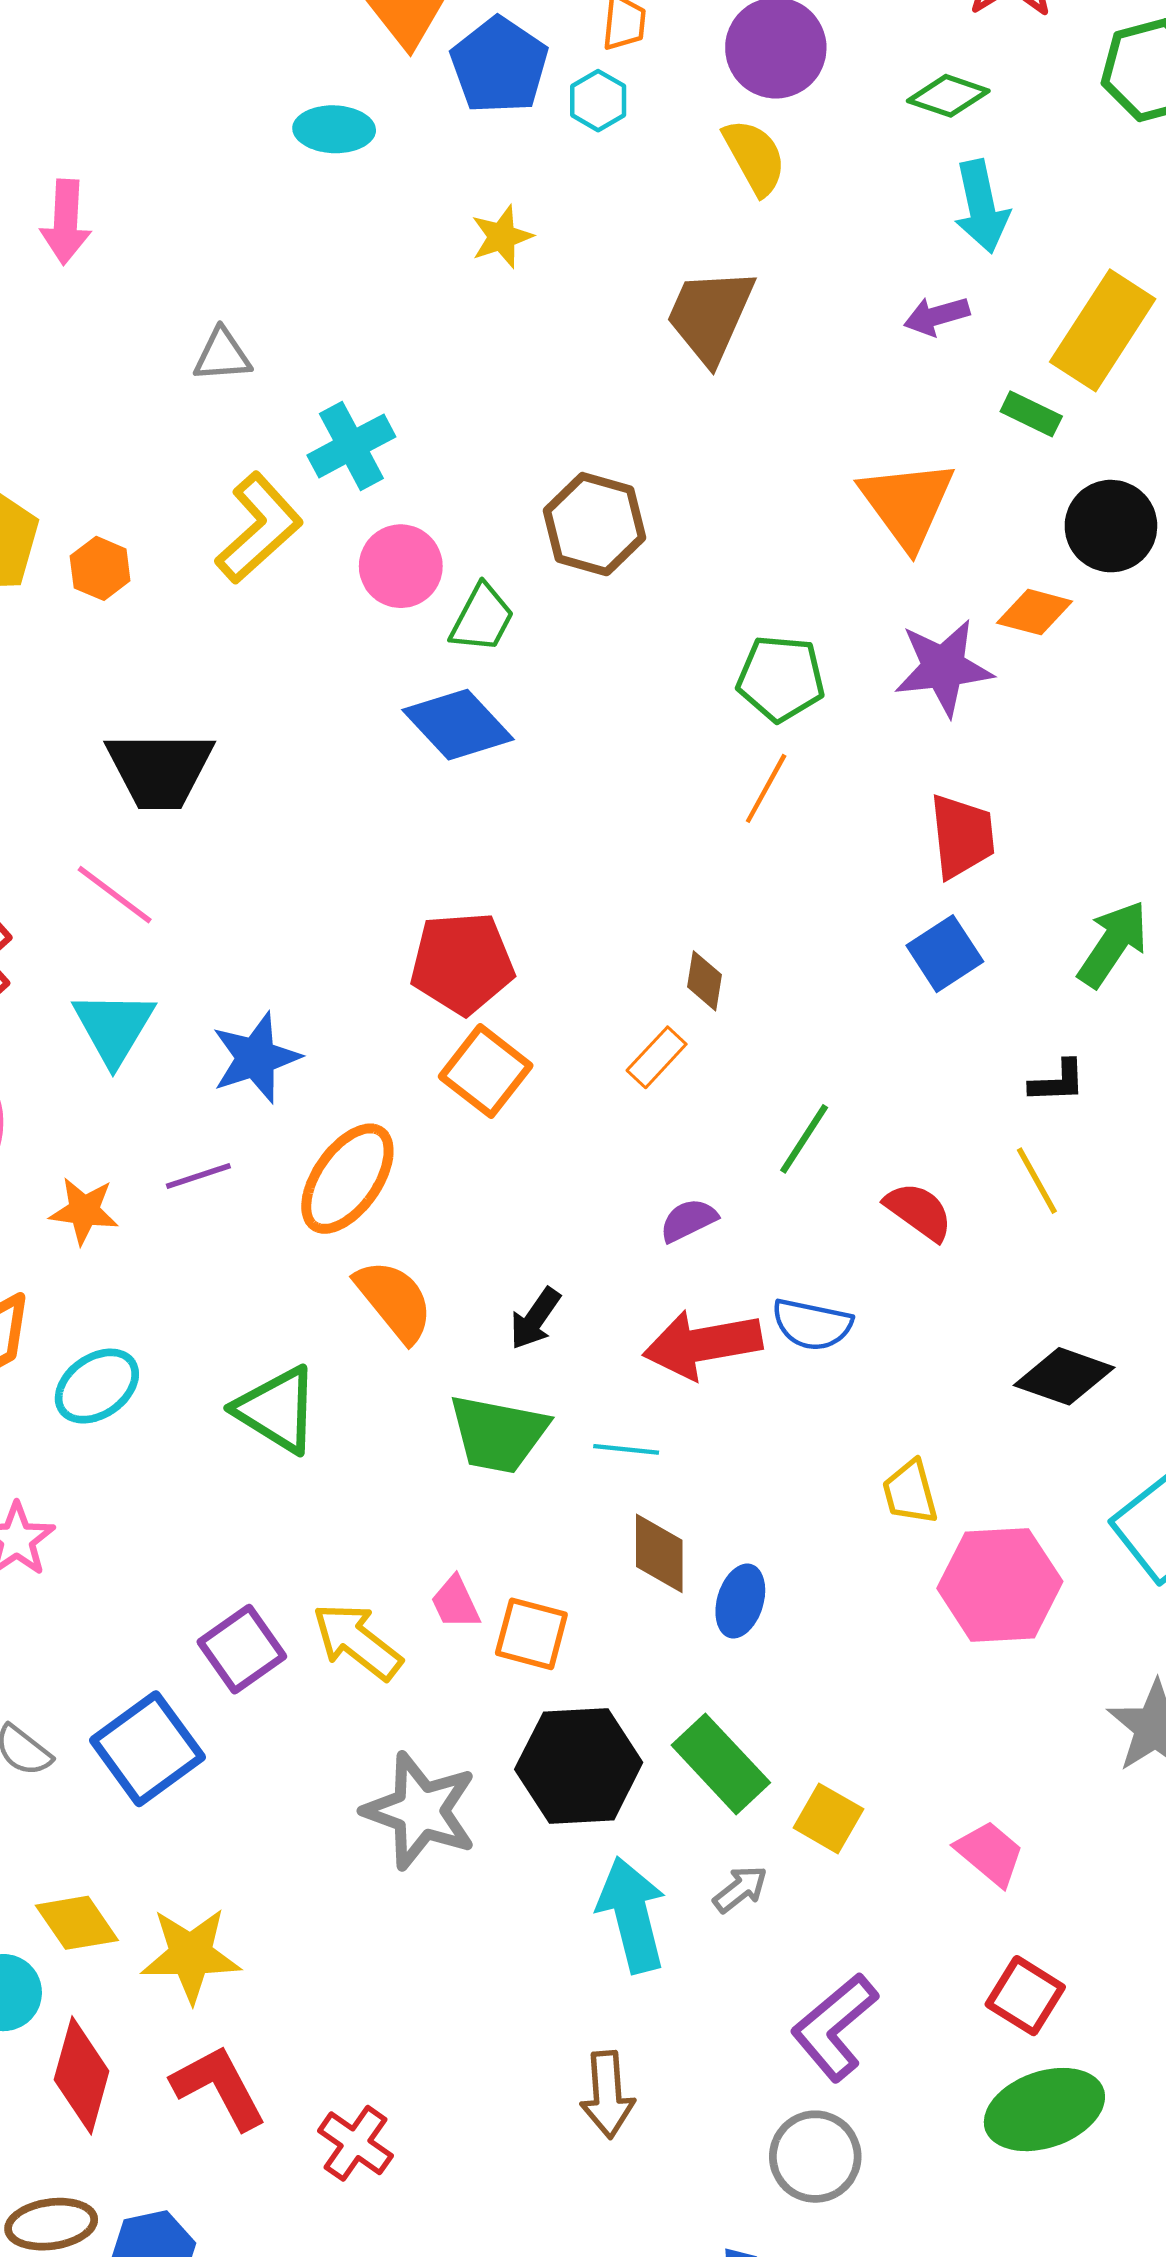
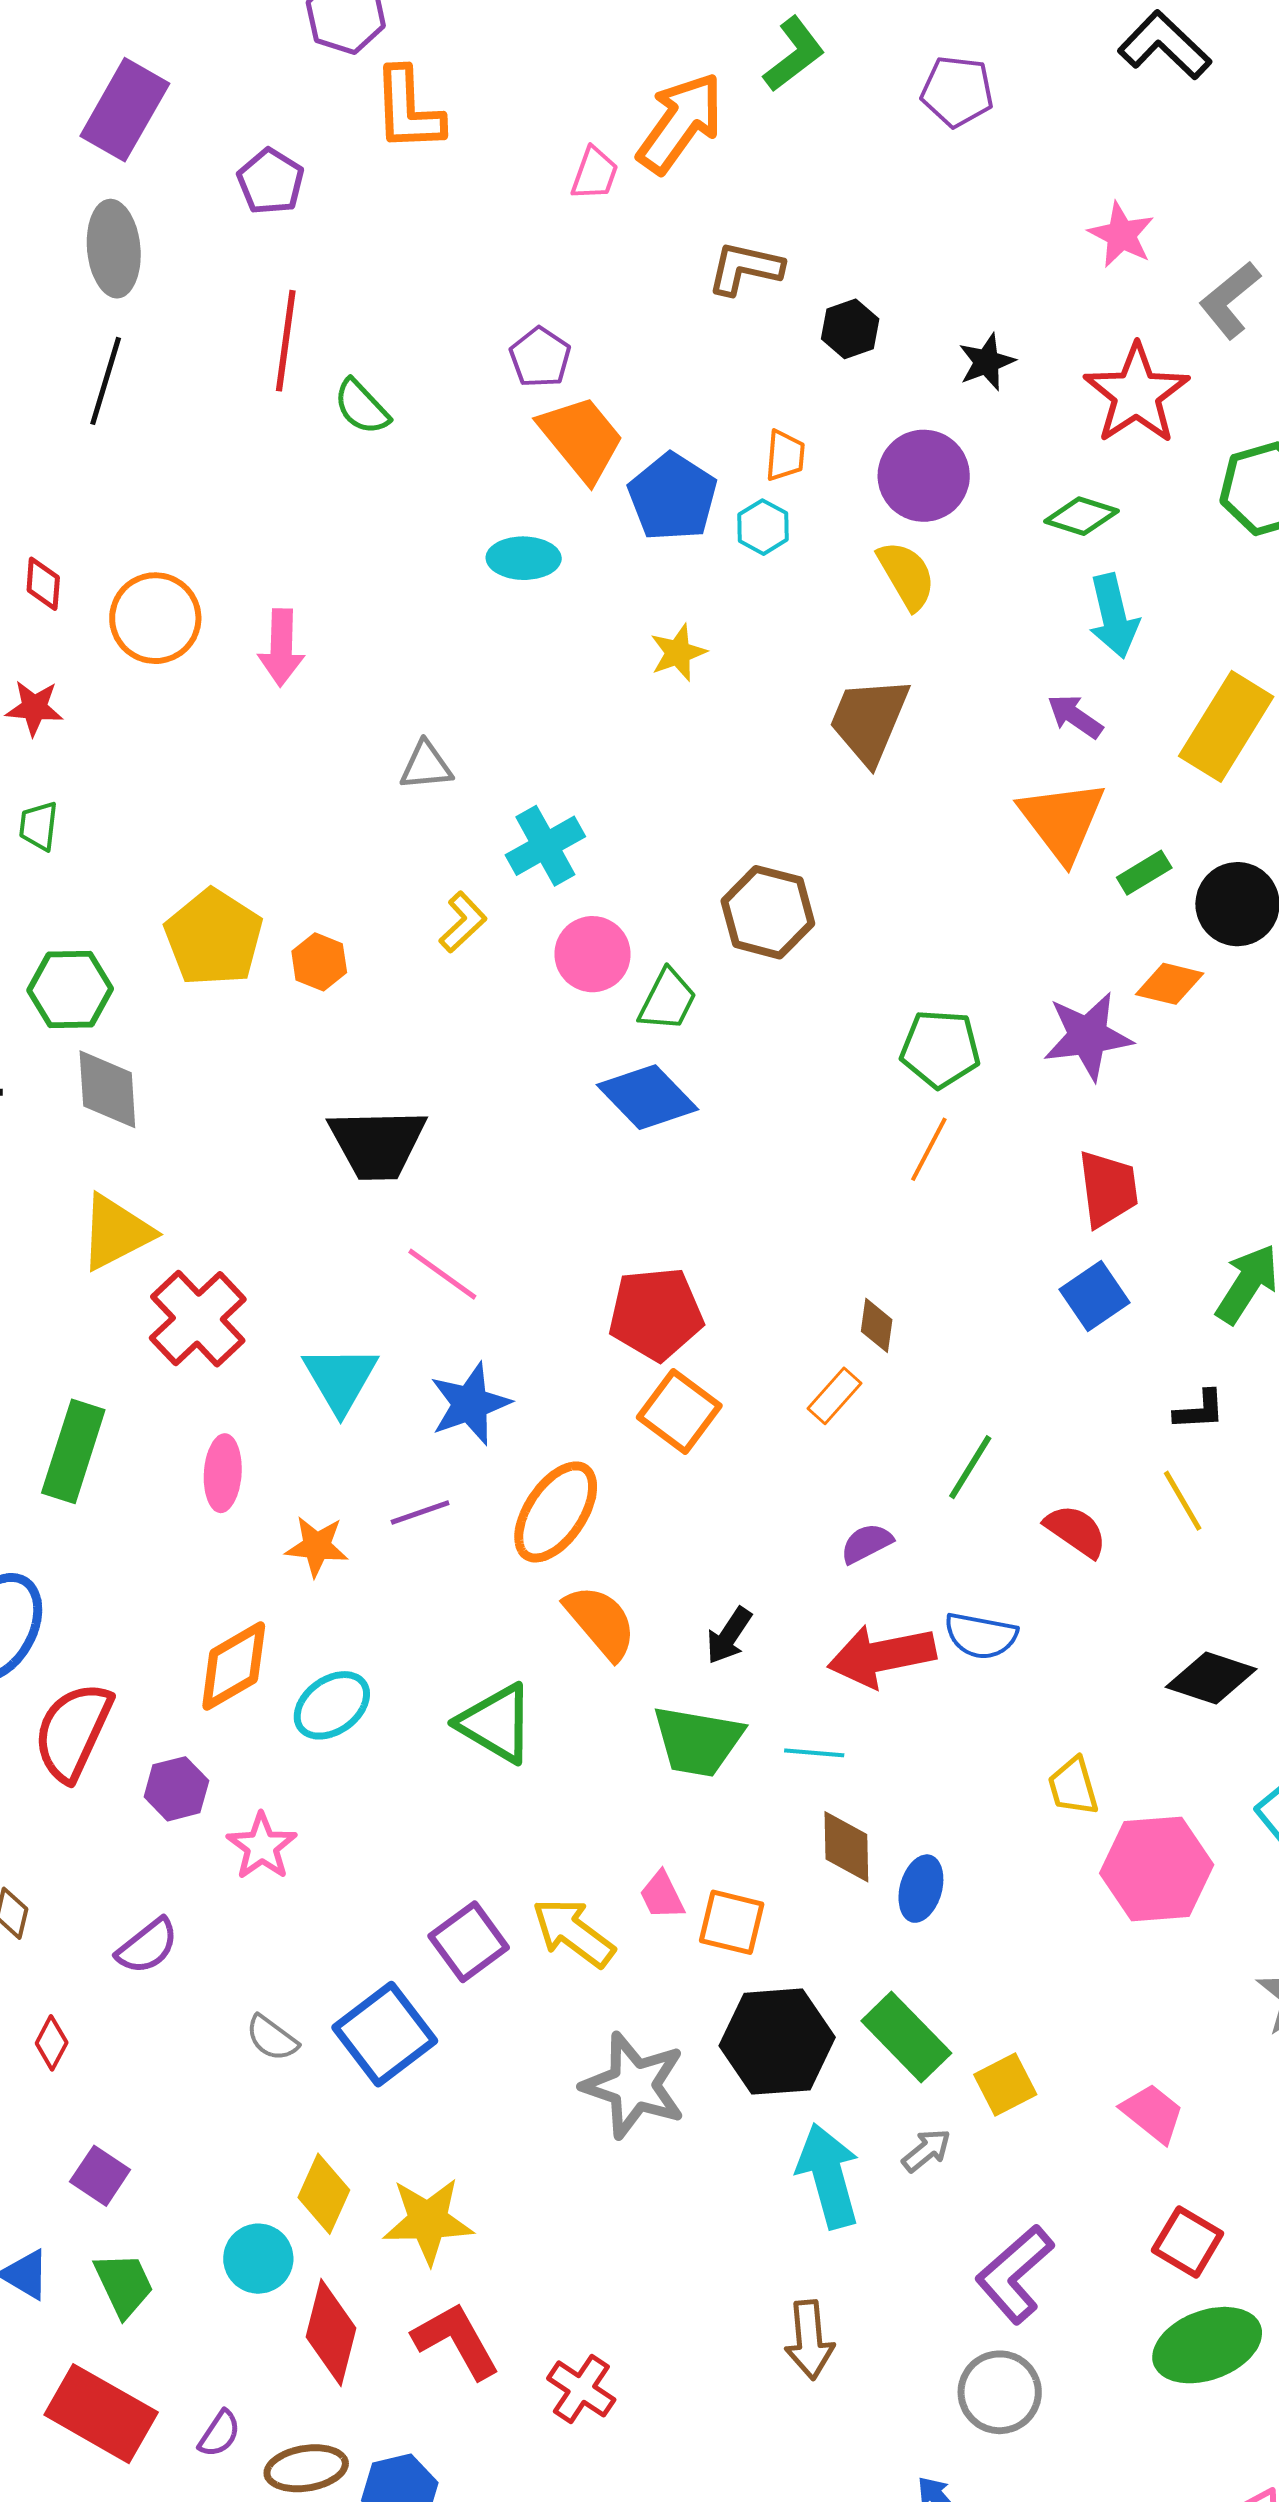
purple arrow: (937, 316) -> (1075, 716), turned 52
green rectangle: (1031, 414) -> (1144, 873), moved, turned -56
orange triangle: (907, 504) -> (1062, 821), moved
yellow L-shape: (259, 528) -> (463, 922), size x0.6
pink line: (115, 895) -> (442, 1274), moved
yellow square: (828, 1818) -> (1005, 2085), turned 34
yellow diamond: (77, 1923) -> (324, 2194), turned 60

